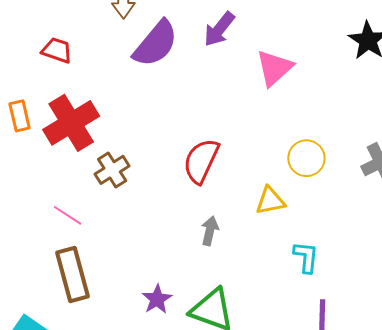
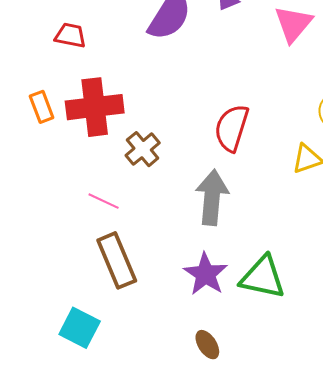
red cross: (71, 123) -> (95, 107), turned 32
gray arrow: (210, 231) -> (212, 197), moved, size x1.8
purple star: (157, 299) -> (206, 274), size x1.4

